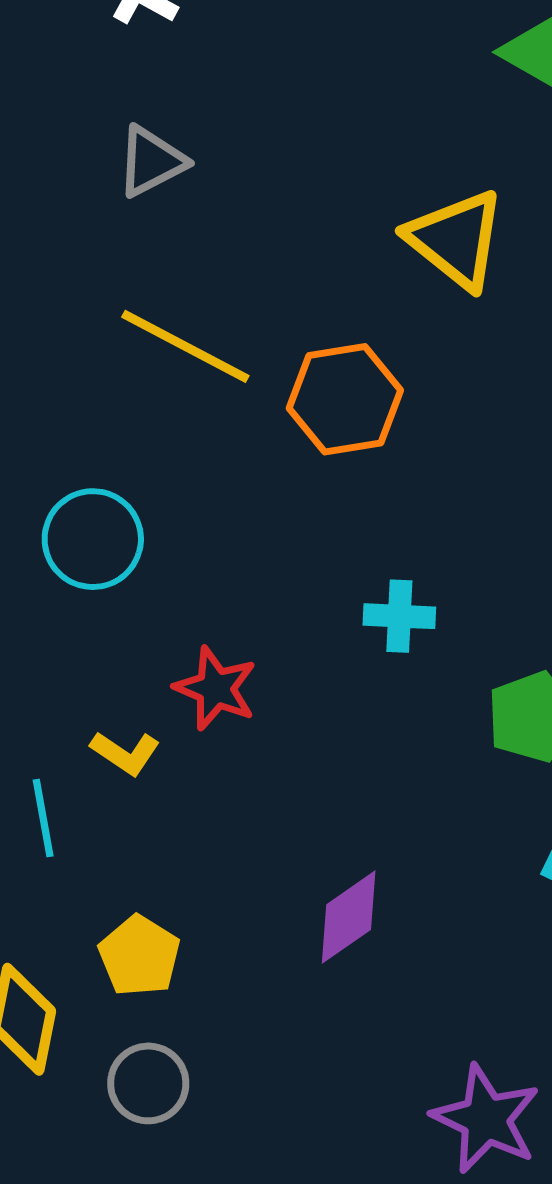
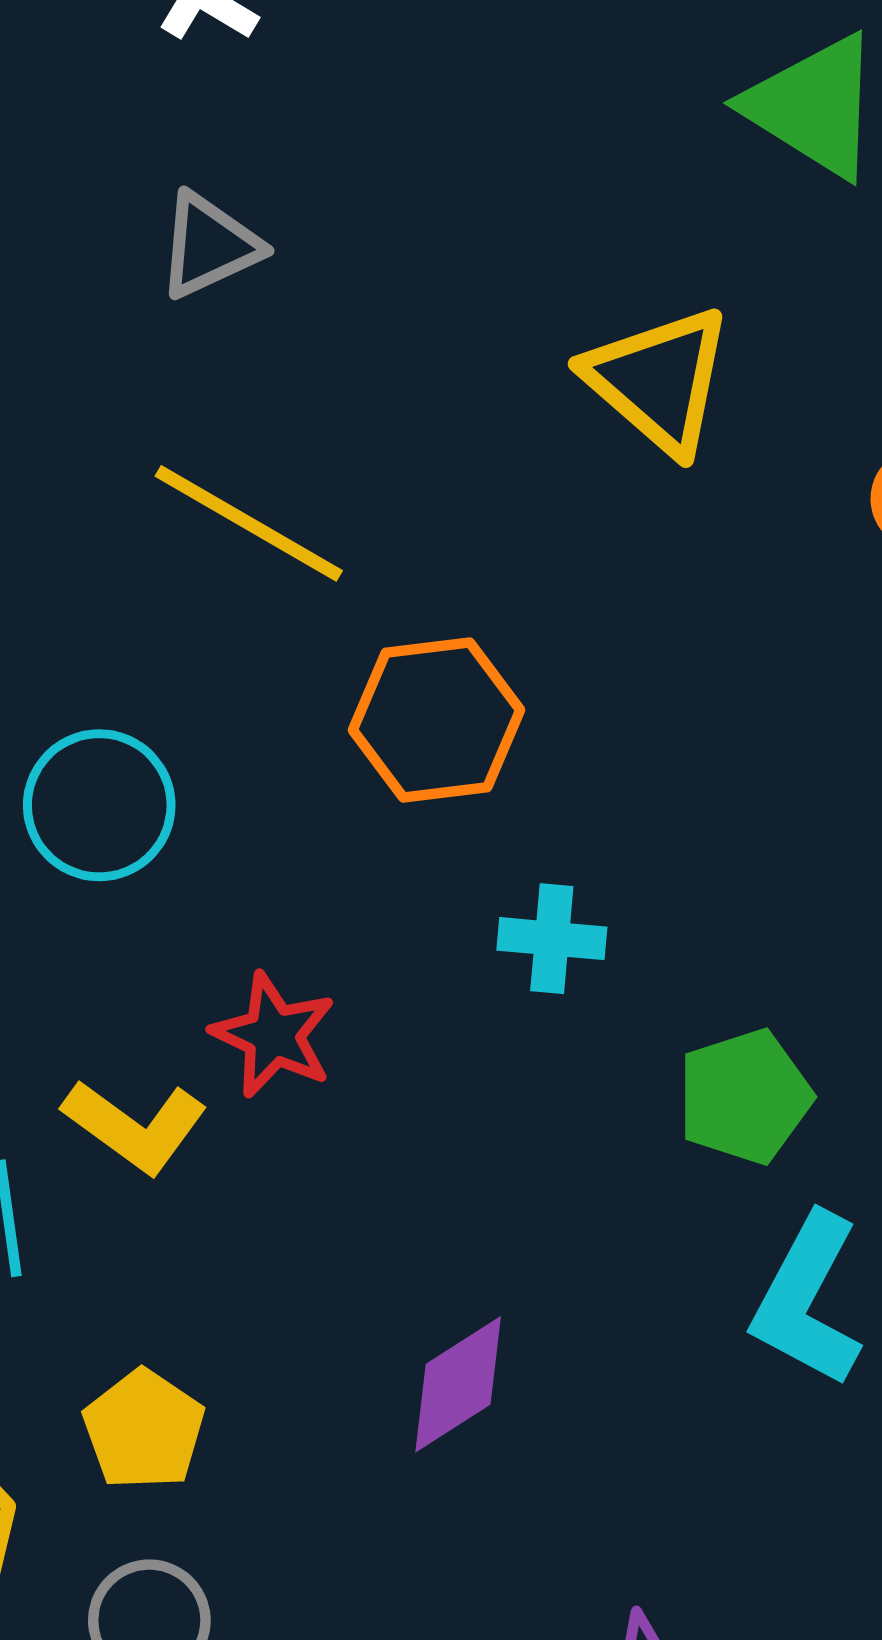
orange hexagon: (345, 399) -> (436, 720), moved
yellow L-shape: (125, 753) -> (135, 1126), size x1.4

